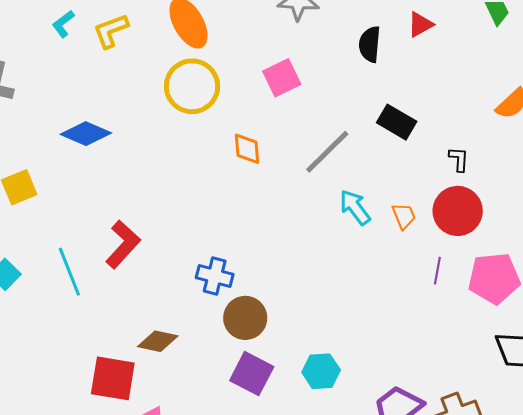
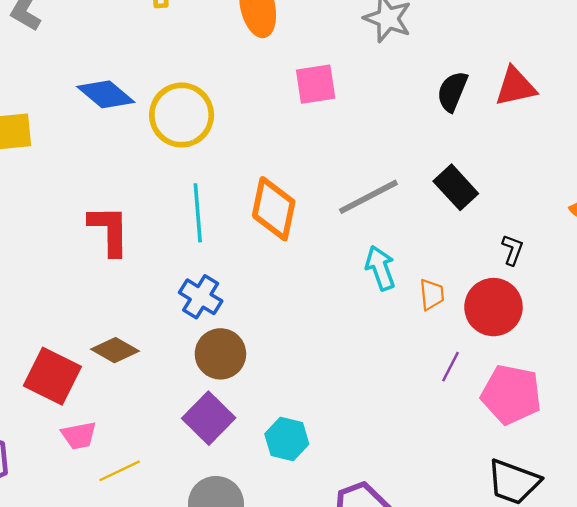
red triangle: (420, 24) -> (515, 87), size x1.4
pink square: (282, 78) -> (316, 84), moved
yellow circle: (192, 86) -> (182, 115), moved
orange diamond: (247, 149) -> (274, 209), moved, size x1.6
red L-shape: (123, 244) -> (109, 230), turned -60
cyan line: (69, 272) -> (198, 213), moved

